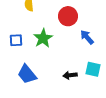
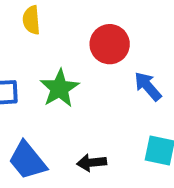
black arrow: (70, 75) -> (92, 163), moved

